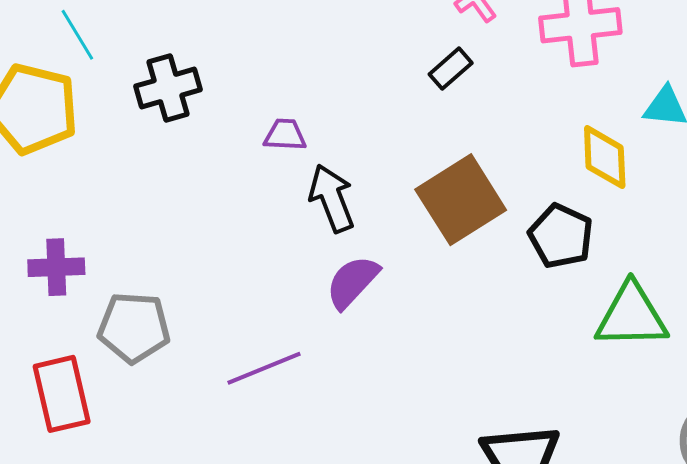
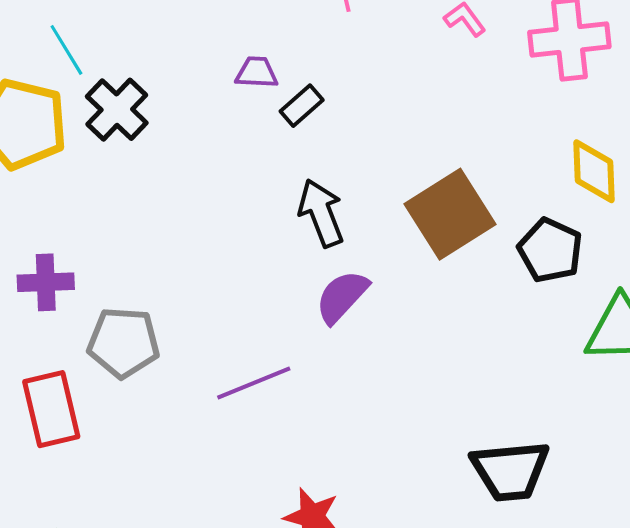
black rectangle: (451, 69) -> (302, 106), moved
black cross: (168, 88) -> (117, 110), moved, turned -30
purple trapezoid: (285, 135) -> (257, 72), moved

